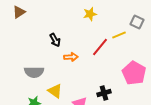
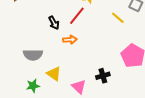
yellow line: (119, 35) -> (118, 18), turned 64
red line: (100, 47) -> (77, 16), moved

